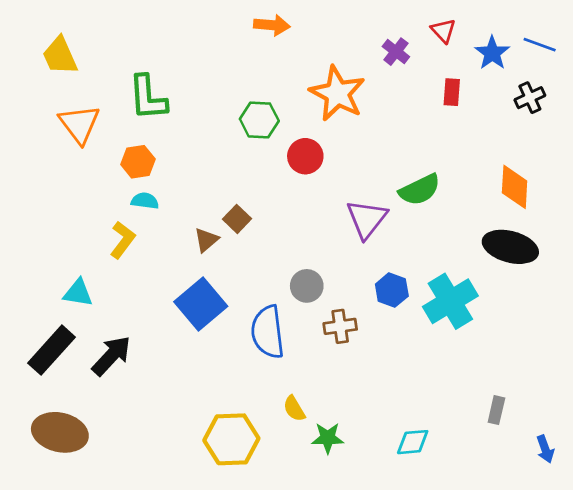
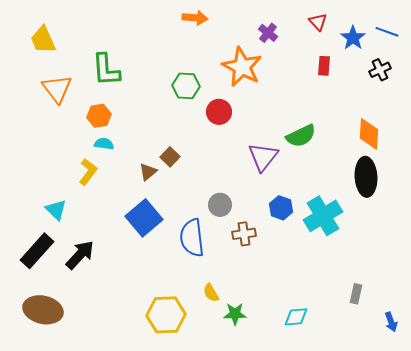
purple cross: (396, 52) -> (268, 33), moved
black ellipse: (510, 247) -> (366, 177), turned 72
cyan triangle: (78, 293) -> (56, 210), turned 35

